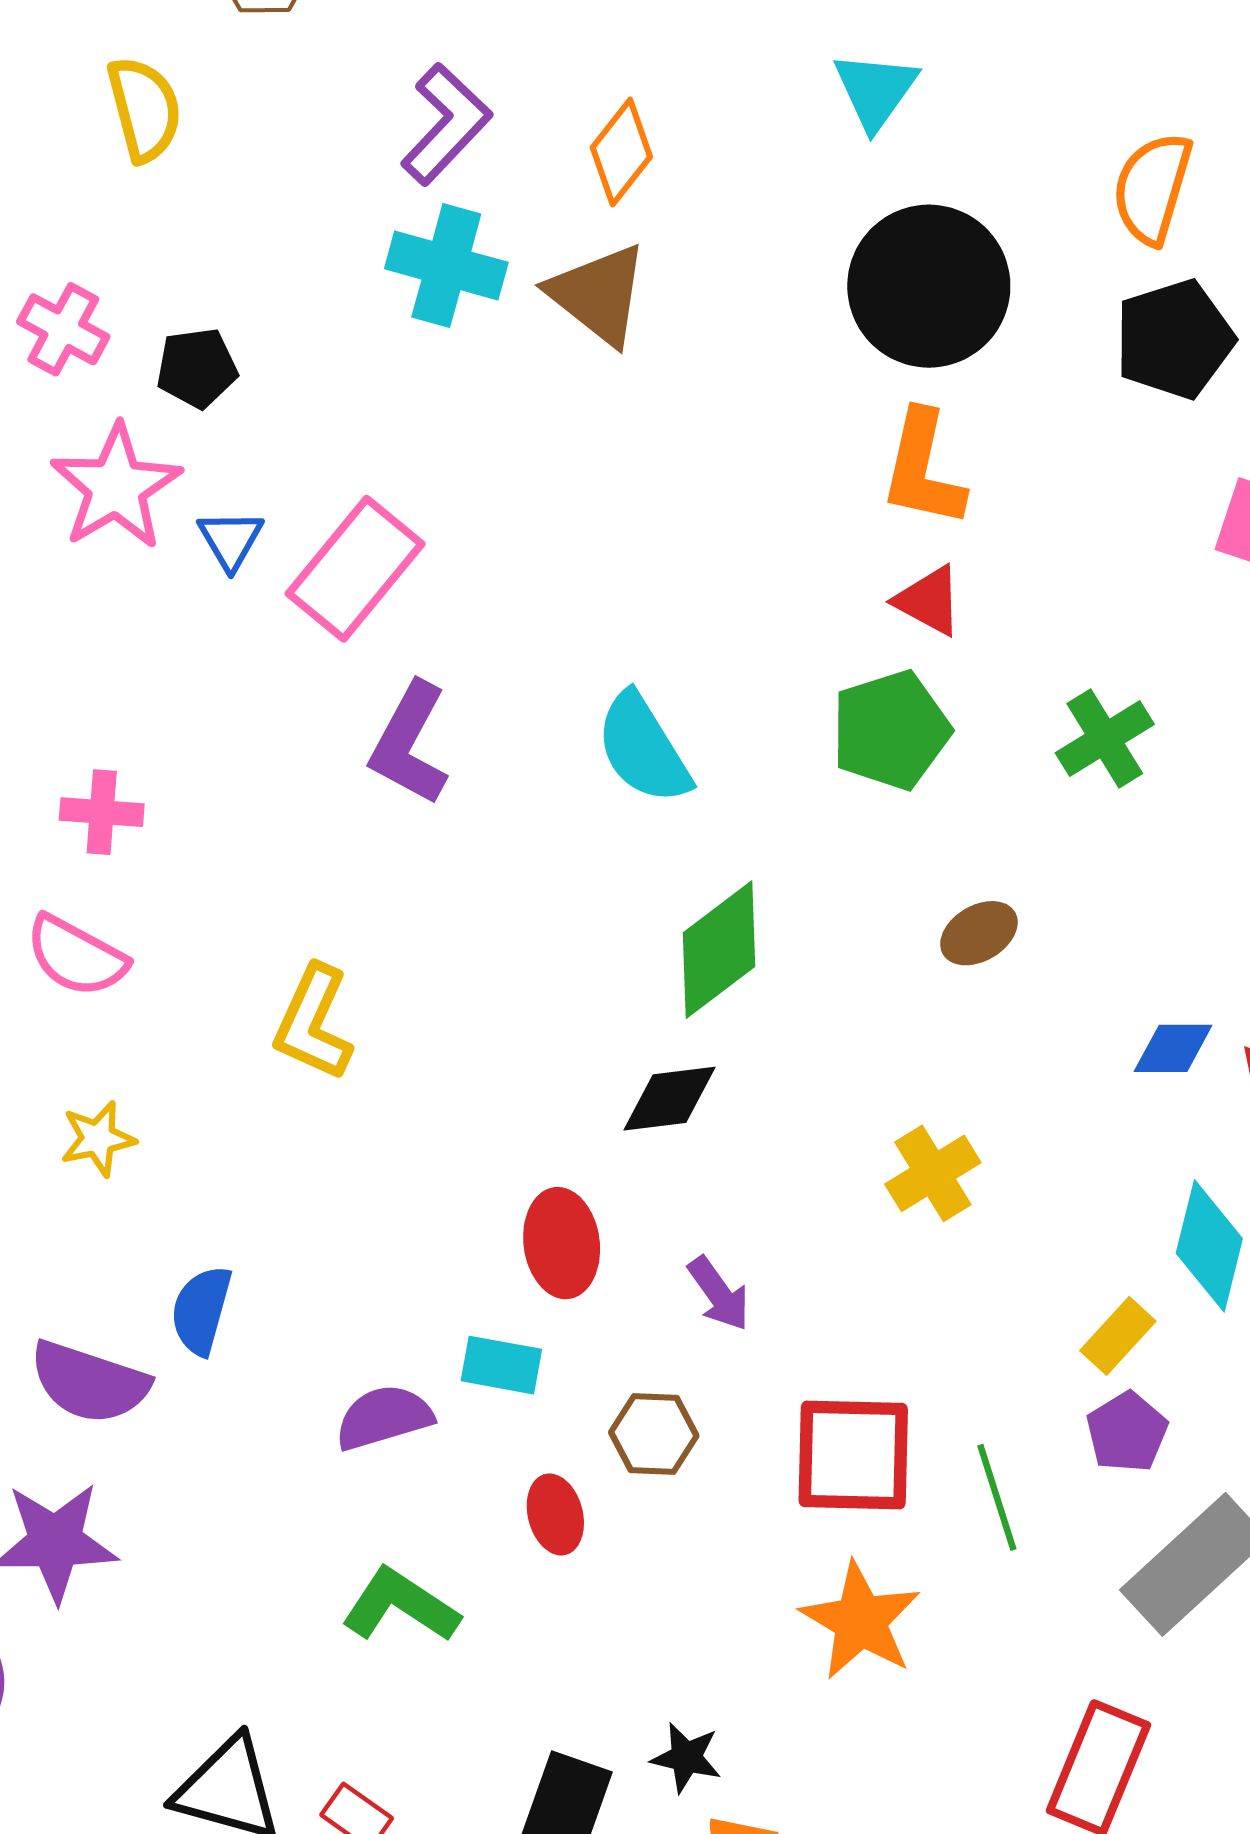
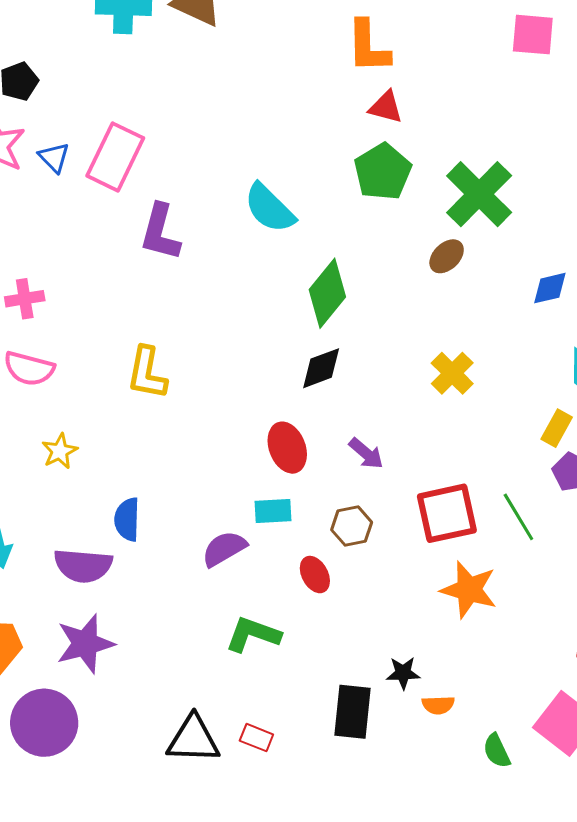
green cross: (1105, 739) -> (479, 194), moved, size x1.5

